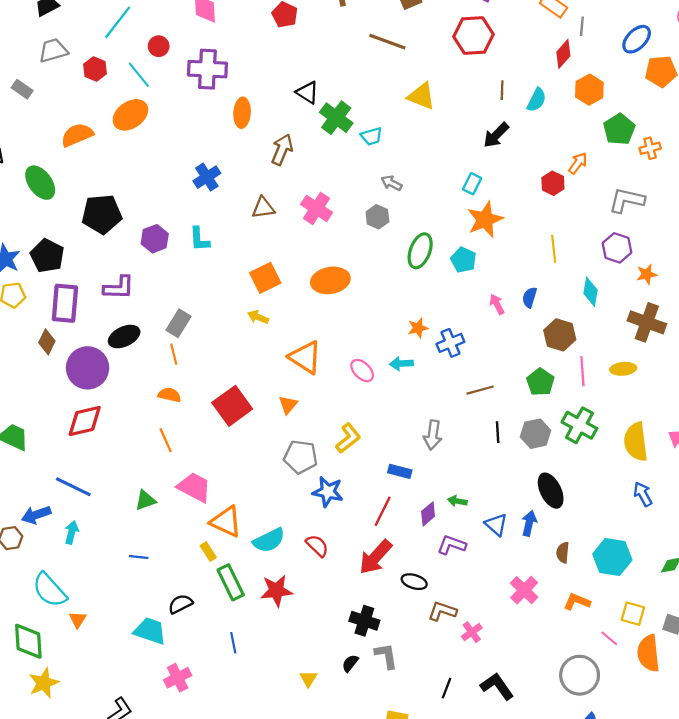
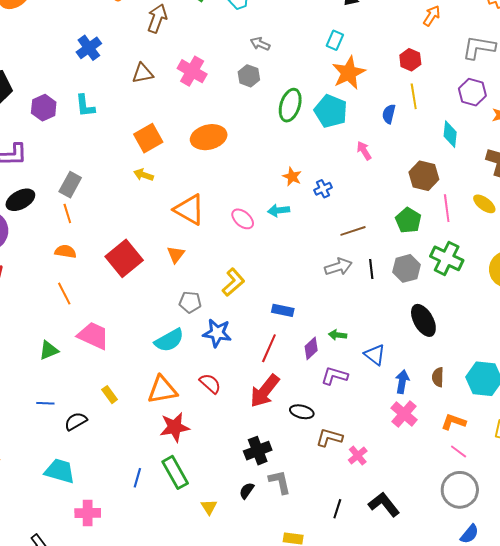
red hexagon: (553, 183) -> (410, 60), moved
cyan pentagon: (463, 260) -> (331, 111), size x1.4
blue semicircle: (530, 297) -> (389, 114), moved
orange star: (418, 328) -> (292, 177), turned -30
blue cross: (450, 343) -> (323, 189), size x0.7
yellow ellipse: (623, 369) -> (484, 204), turned 45
gray arrow: (433, 435) -> (338, 267), moved, turned -112
gray pentagon: (301, 457) -> (190, 302), size x0.7
orange triangle: (226, 522) -> (162, 390), moved, turned -32
blue arrow: (529, 523) -> (402, 382), moved
cyan semicircle: (269, 540) -> (169, 340), moved
green rectangle: (231, 582) -> (175, 472), moved
black semicircle: (180, 604) -> (76, 421), moved
black cross: (364, 621) -> (258, 451), turned -36
pink line: (609, 638) -> (459, 452), moved
blue line: (233, 643) -> (137, 478), turned 30
pink cross: (178, 678) -> (88, 513), turned 30

